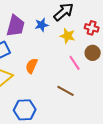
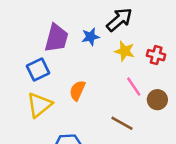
red cross: (92, 28) -> (156, 55), moved
brown circle: (93, 53) -> (157, 100), moved

